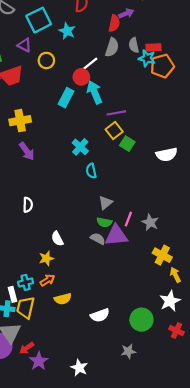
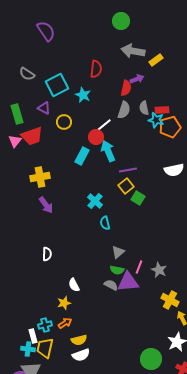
white semicircle: (167, 155) -> (174, 170), moved
white semicircle: (100, 315) -> (81, 355), moved

